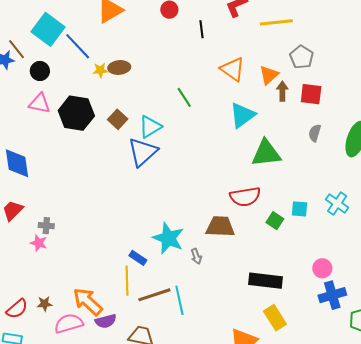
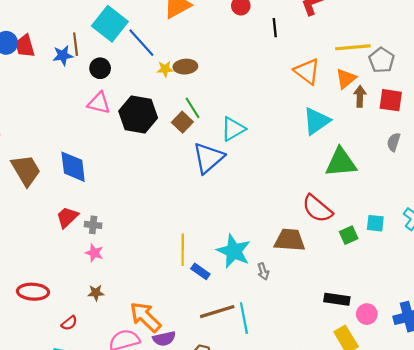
yellow line: (276, 22) -> (353, 47), moved
brown line: (16, 49) -> (76, 44), turned 30
green line: (184, 97) -> (193, 108), moved
cyan triangle: (150, 127) -> (233, 129), moved
red semicircle: (245, 197) -> (317, 209), turned 48
green square: (275, 221) -> (349, 235), turned 30
gray cross: (46, 226) -> (93, 225), moved
pink circle: (322, 268) -> (367, 314), moved
yellow line: (127, 281) -> (183, 250), moved
black rectangle: (265, 281) -> (337, 299), size x0.7
brown star: (45, 304) -> (96, 293), moved
red semicircle: (17, 309) -> (69, 323), size x0.7

